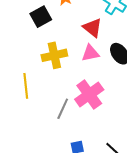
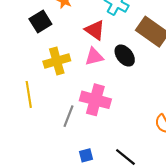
pink cross: (89, 95) -> (95, 100), turned -36

